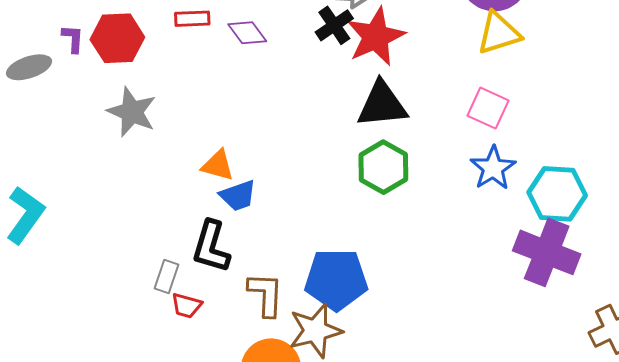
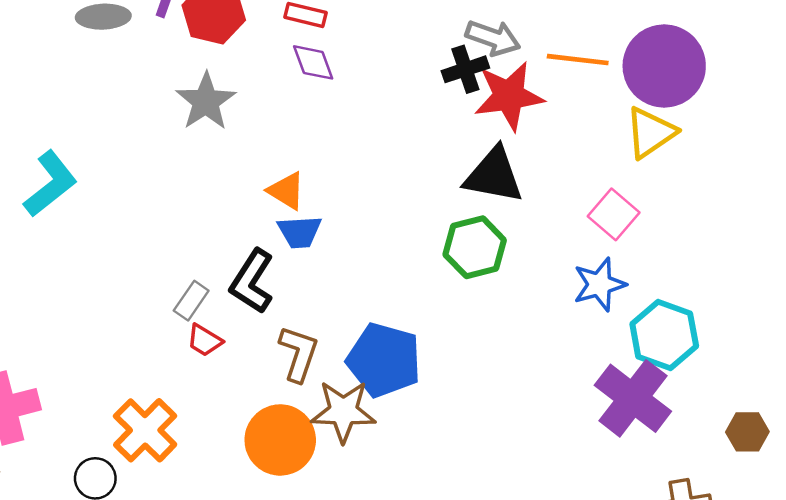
purple diamond: (247, 33) -> (313, 62), moved
yellow triangle: (499, 33) -> (651, 133), turned -33

